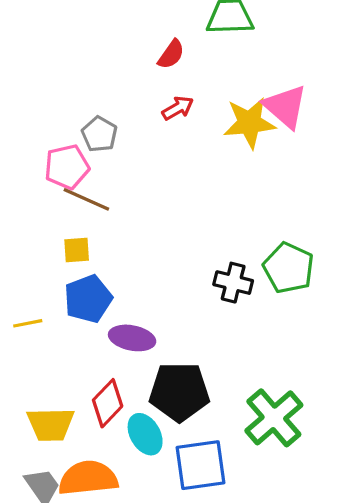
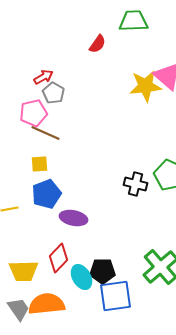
red arrow: (178, 108) -> (44, 77), moved
black pentagon: (179, 392) -> (102, 271), moved, size x0.7

